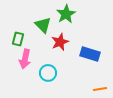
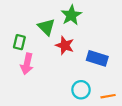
red star: (60, 42) -> (65, 45), turned -30
cyan circle: (48, 73) -> (81, 90), moved

